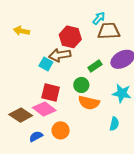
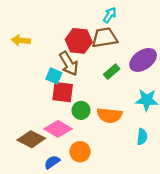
brown trapezoid: (109, 31) -> (105, 38), moved
brown arrow: (60, 55) -> (69, 64), turned -105
green circle: (81, 85) -> (81, 110), moved
red square: (51, 92) -> (63, 92), moved

